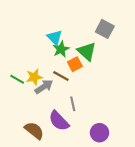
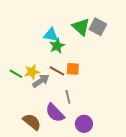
cyan triangle: (55, 37) -> (51, 35), turned -35
green triangle: (87, 51) -> (81, 27), moved
orange square: (75, 64) -> (73, 69), moved, turned 32
purple circle: (100, 133) -> (84, 124), moved

